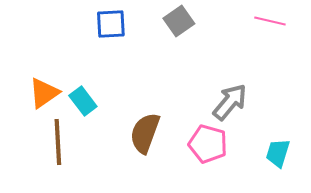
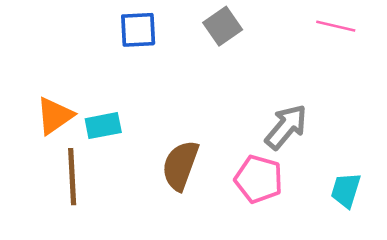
cyan rectangle: (83, 101) -> (103, 126), turned -64

